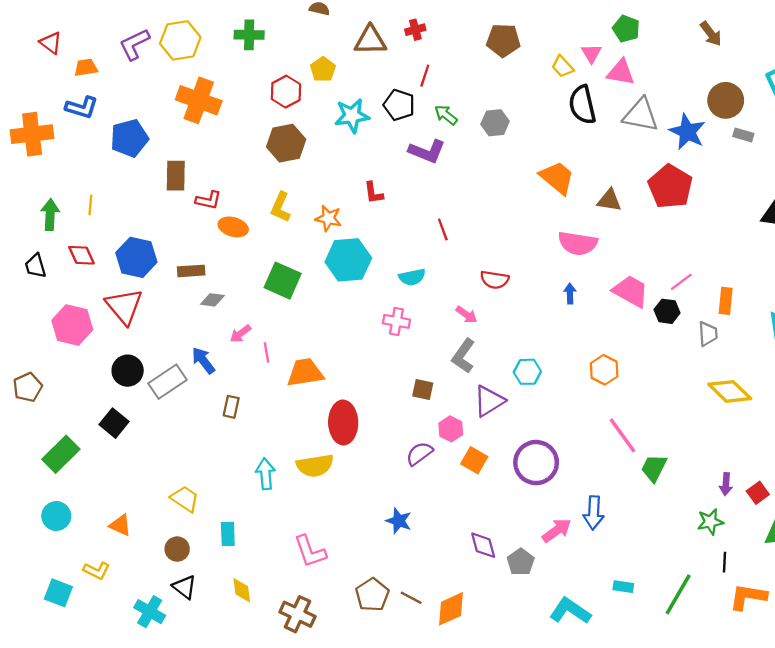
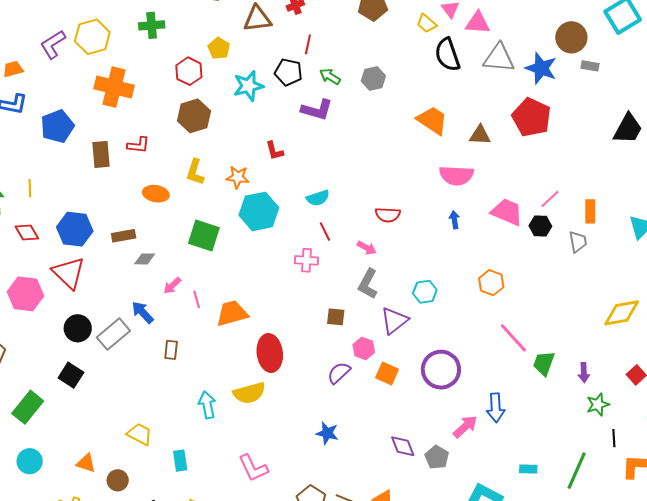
red L-shape: (208, 200) -> (138, 145), moved
red line: (443, 229) -> (325, 231), moved
cyan semicircle: (412, 277) -> (318, 198), moved
yellow diamond: (730, 391) -> (622, 313), moved, turned -48
purple arrow: (726, 484) -> (584, 373), moved
brown circle: (177, 549) -> (118, 480), moved

